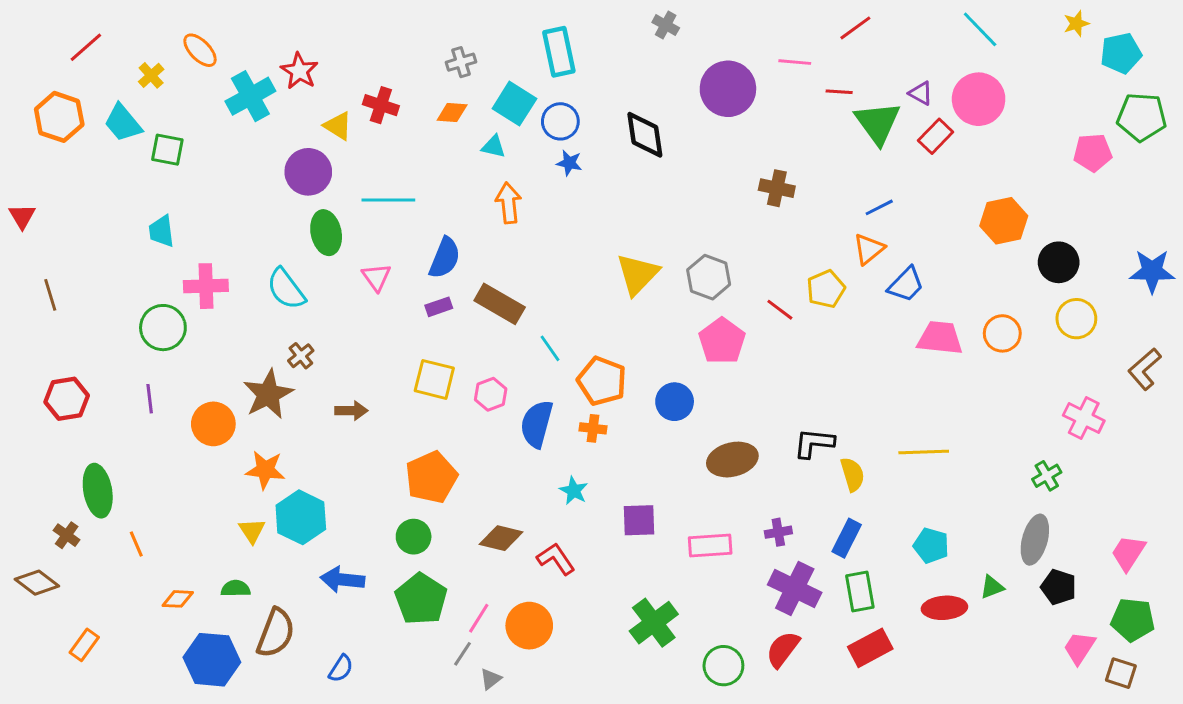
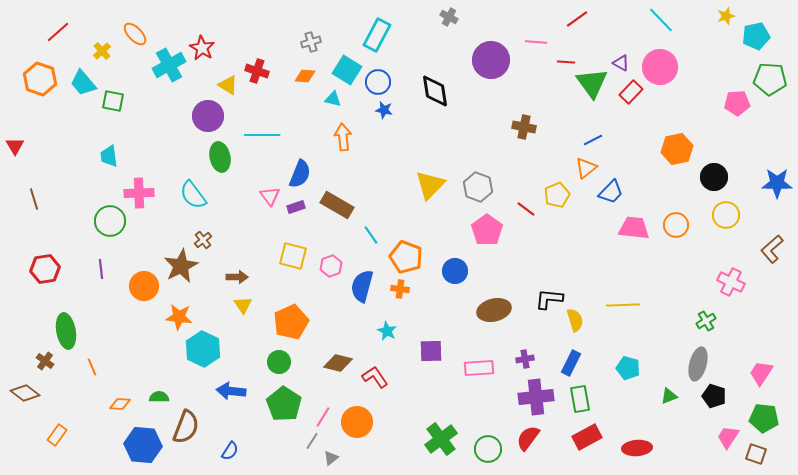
cyan rectangle: (559, 52) -> (377, 35), turned 40
pink triangle: (376, 277) -> (270, 196), moved
yellow triangle: (252, 531) -> (243, 305), moved
purple cross: (795, 589) -> (536, 397), turned -32
red ellipse: (944, 608) -> (637, 448), moved
green cross: (654, 623) -> (441, 439), moved

